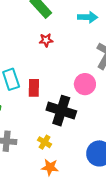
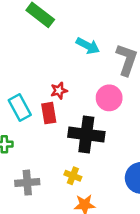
cyan arrow: (88, 17) -> (88, 46), moved, turned 36
red star: (46, 40) -> (59, 91), moved

